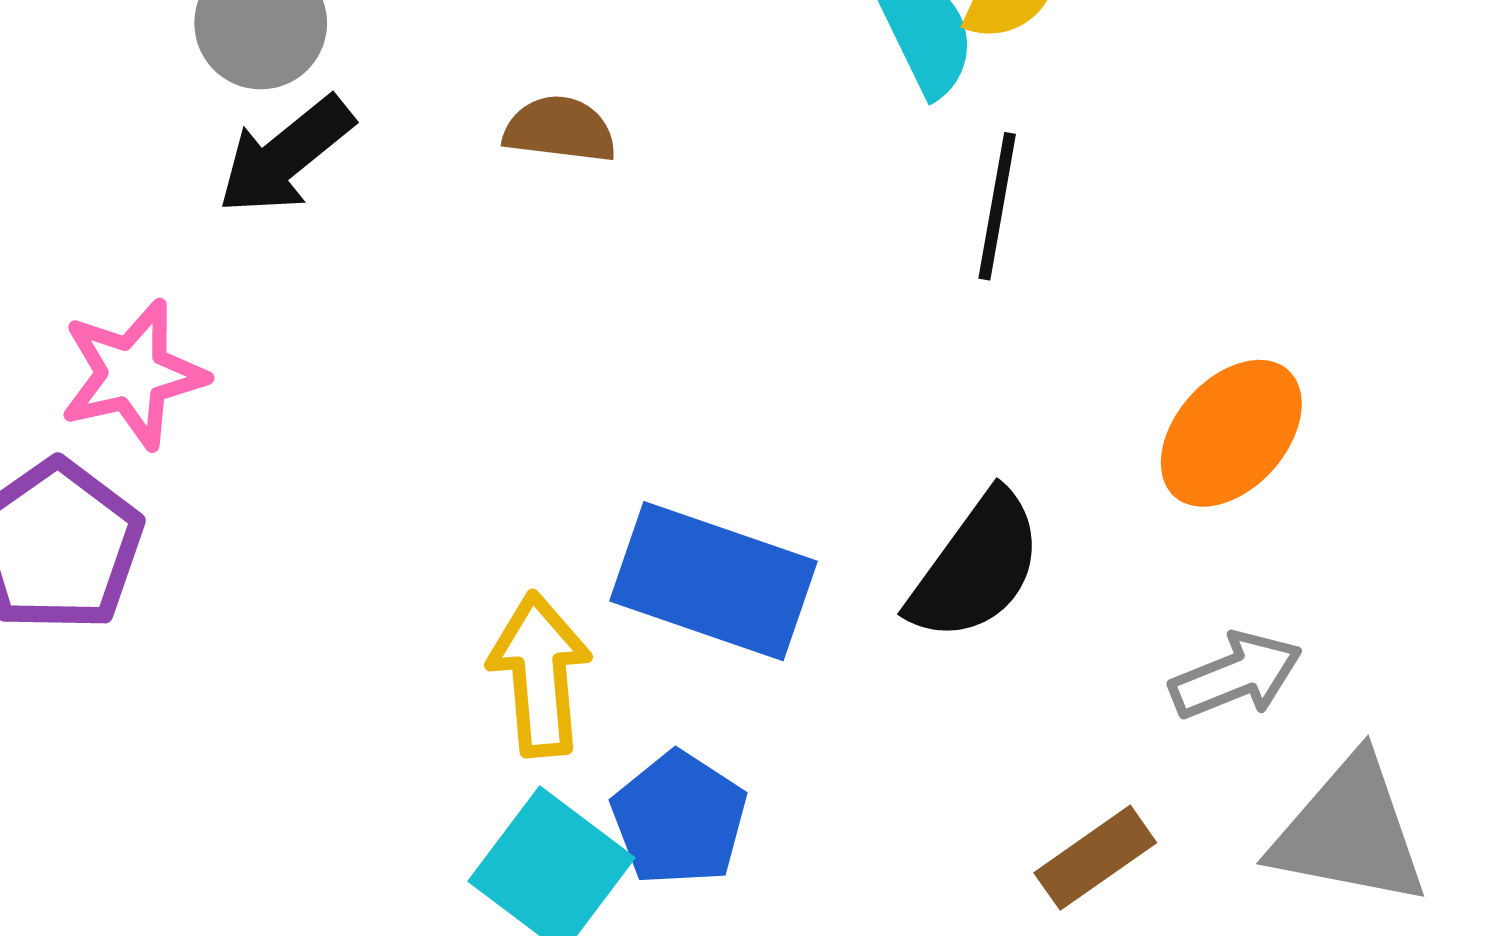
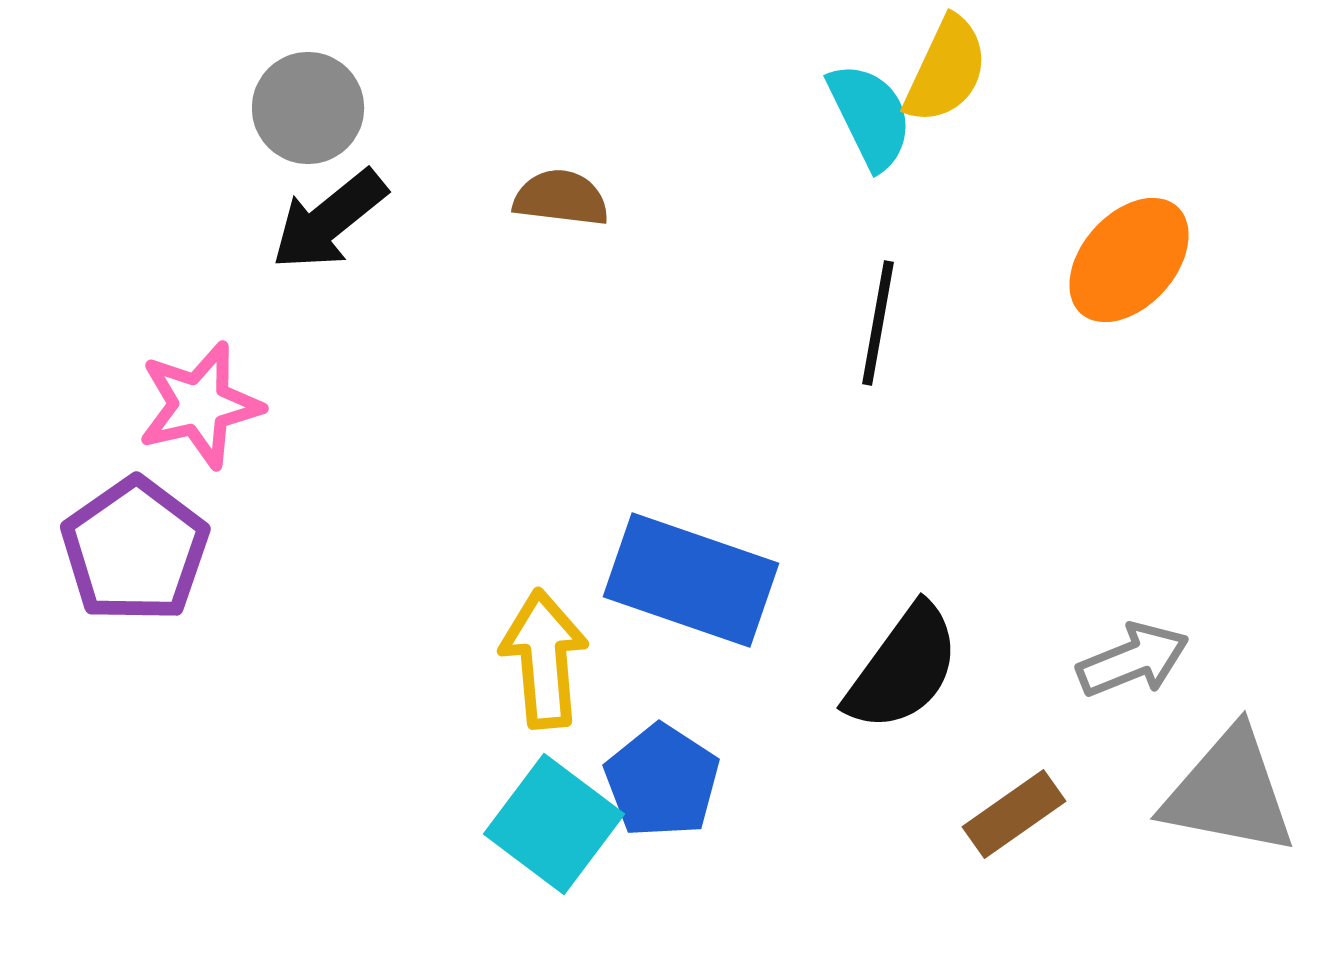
black line: (997, 206) -> (878, 323), moved
orange ellipse: (1231, 433) -> (1129, 260), moved
black semicircle: (976, 567) -> (903, 668), moved

